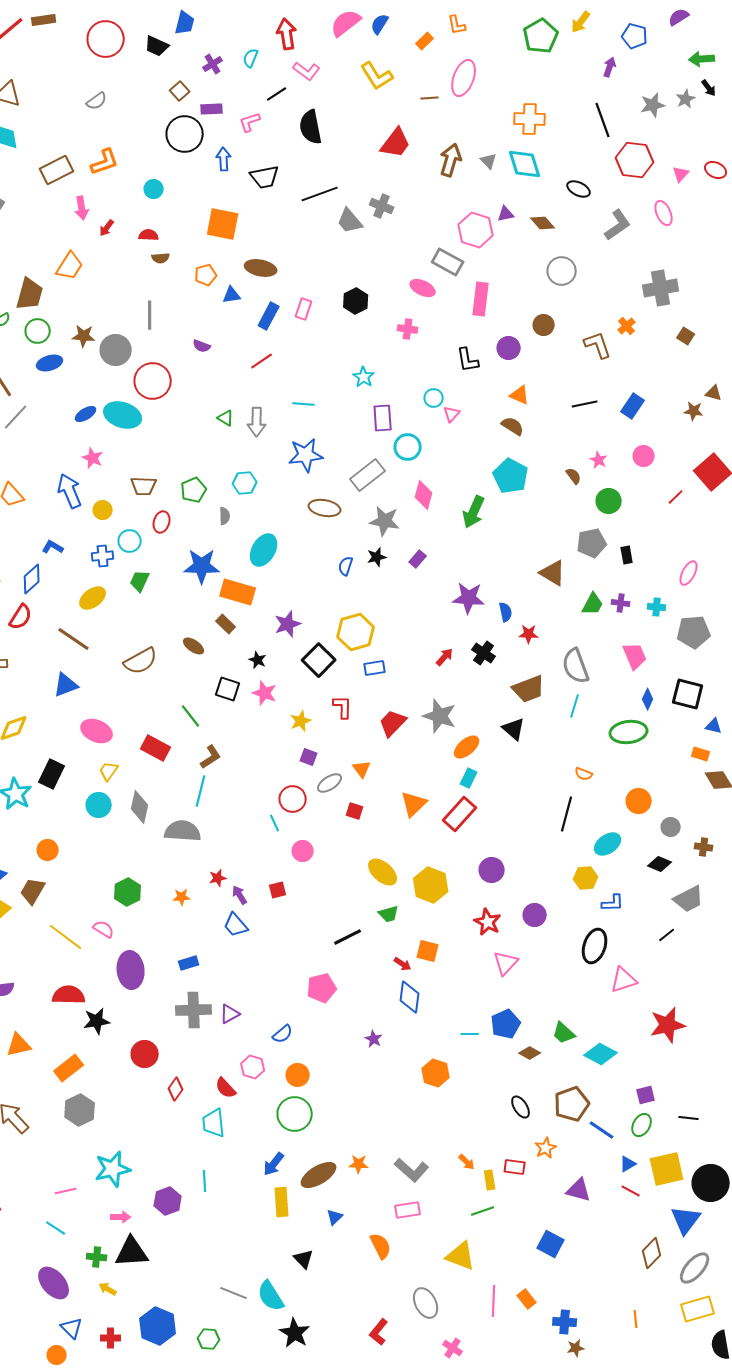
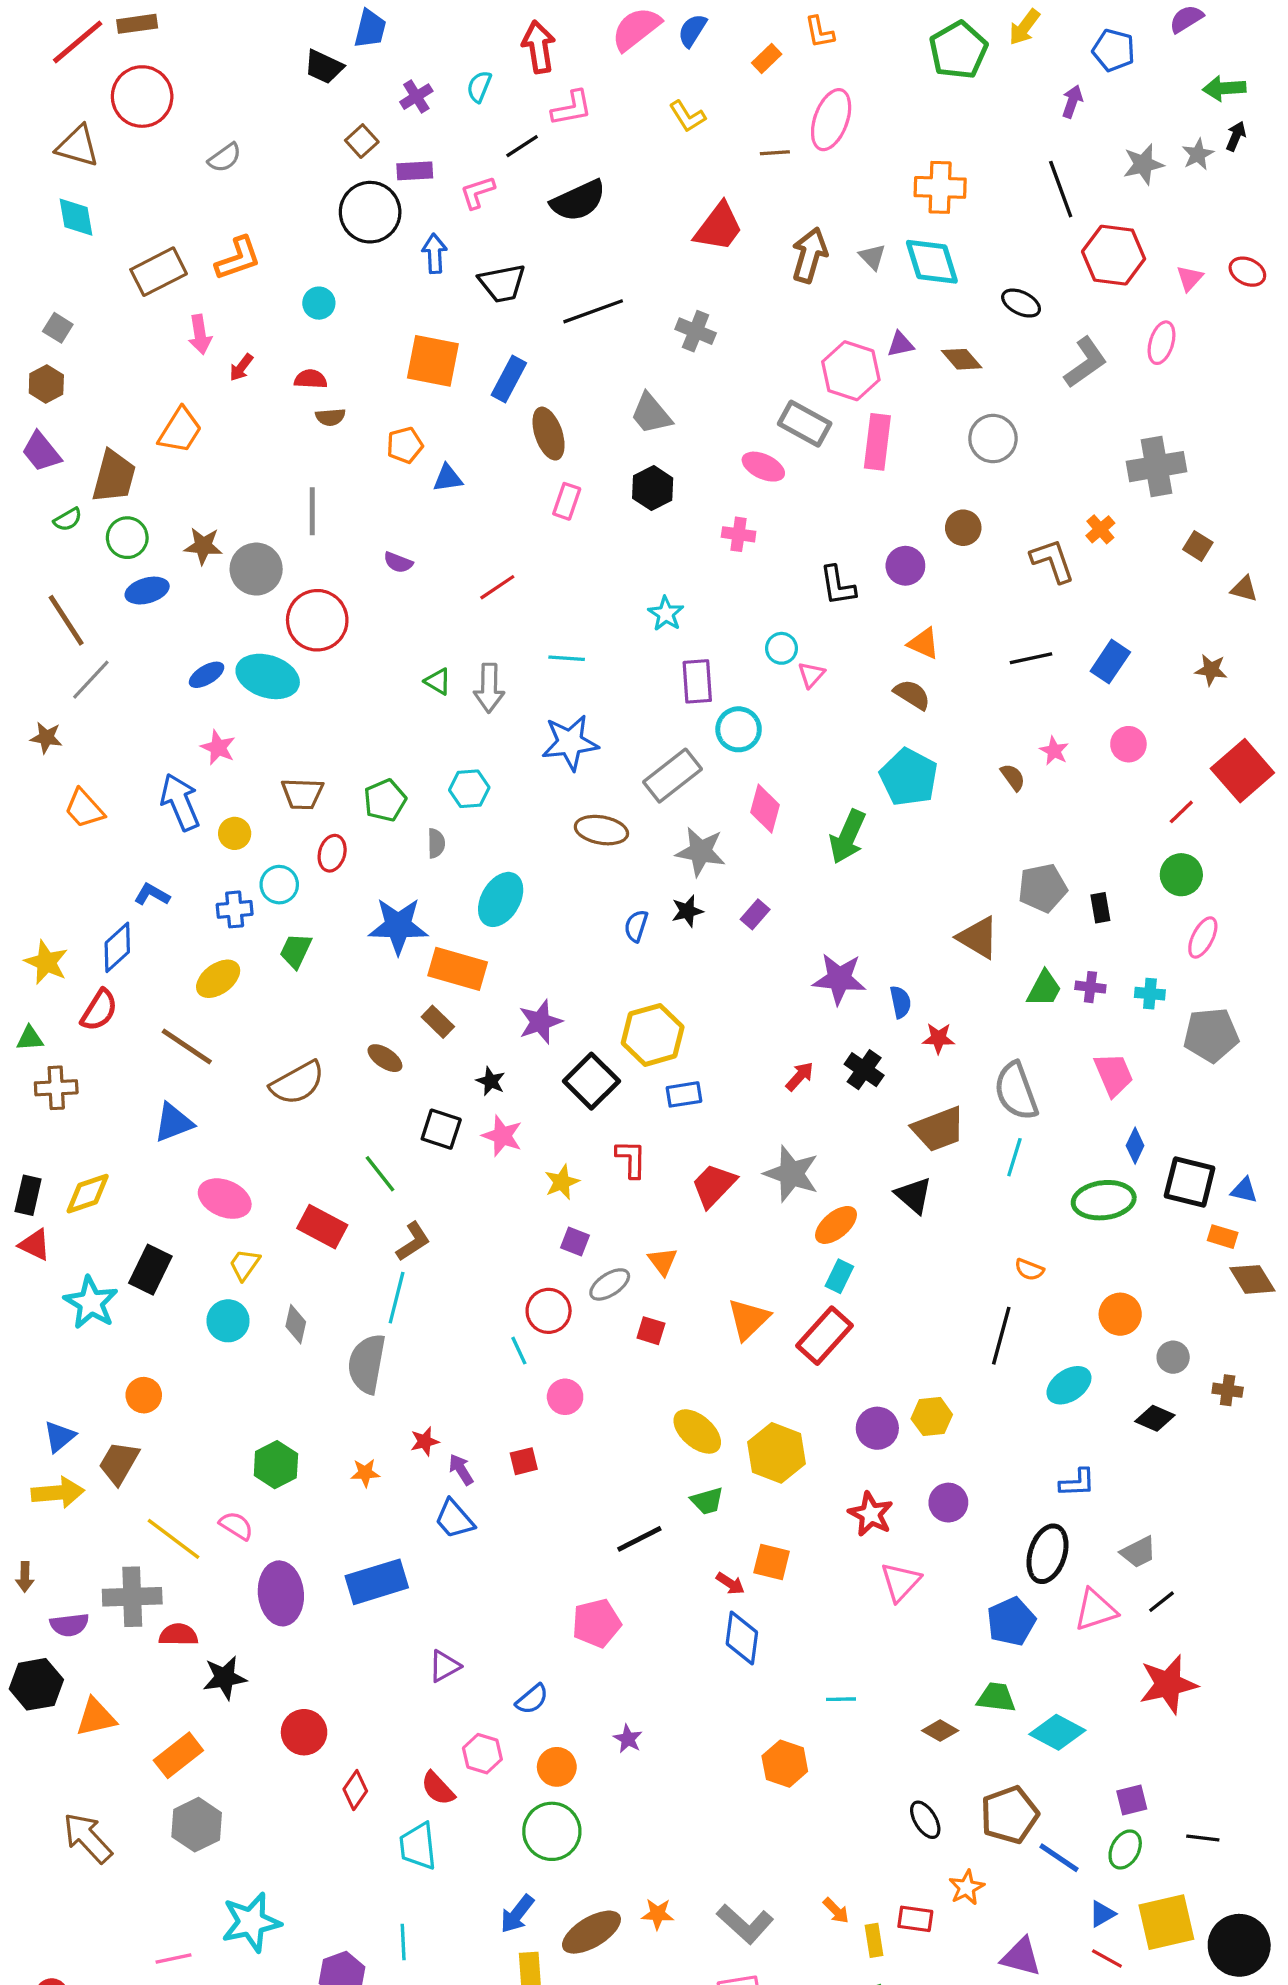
red circle: (106, 39) -> (142, 97), moved
pink L-shape: (307, 71) -> (572, 108), turned -48
yellow L-shape: (377, 76) -> (687, 116), size x0.7
black arrow: (709, 88) -> (1236, 136), turned -120
black semicircle: (311, 127) -> (578, 201), turned -104
pink ellipse: (664, 213) -> (1162, 343), turned 40
gray trapezoid: (350, 221) -> (651, 414), moved
brown ellipse: (261, 268) -> (549, 434), moved, turned 60
pink rectangle: (481, 299) -> (877, 442), moved
blue rectangle: (269, 316) -> (509, 379), moved
brown triangle: (714, 393) -> (1244, 589), moved
green circle: (609, 501) -> (1181, 875), moved
black square: (688, 694) -> (1190, 1182), moved
gray diamond: (140, 807) -> (296, 1324), size x0.7
gray semicircle: (183, 831) -> (367, 1364), turned -84
yellow hexagon: (586, 878) -> (932, 1417), moved
gray trapezoid: (689, 899) -> (1138, 1552), moved, size x0.7
black line: (667, 935) -> (1162, 1602), moved
blue rectangle: (189, 963) -> (377, 1582), size x1.8
red semicircle: (69, 995) -> (178, 1635), size x0.7
gray cross: (194, 1010) -> (132, 1597), moved
blue pentagon: (506, 1024) -> (1011, 1621), moved
green trapezoid: (564, 1033) -> (996, 1697), turned 145
purple star: (374, 1039) -> (628, 1739), moved

